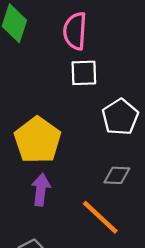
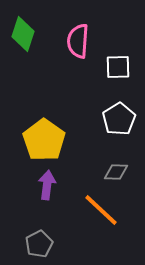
white square: (84, 73) -> (118, 67), moved

